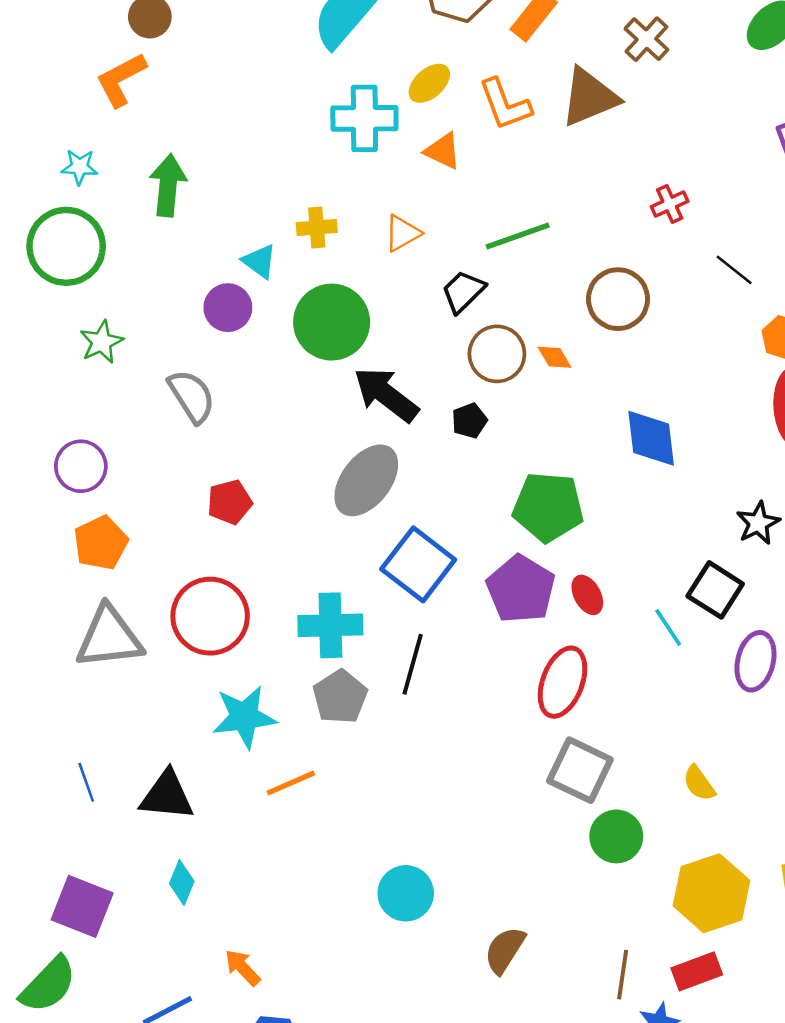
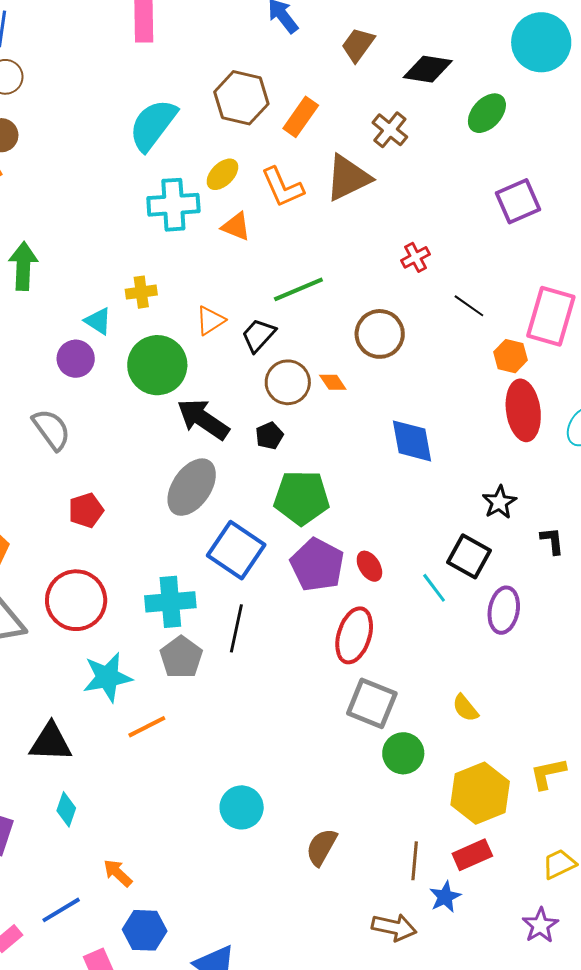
orange triangle: (402, 233) -> (210, 320), moved
green pentagon: (548, 507) -> (302, 498), moved

